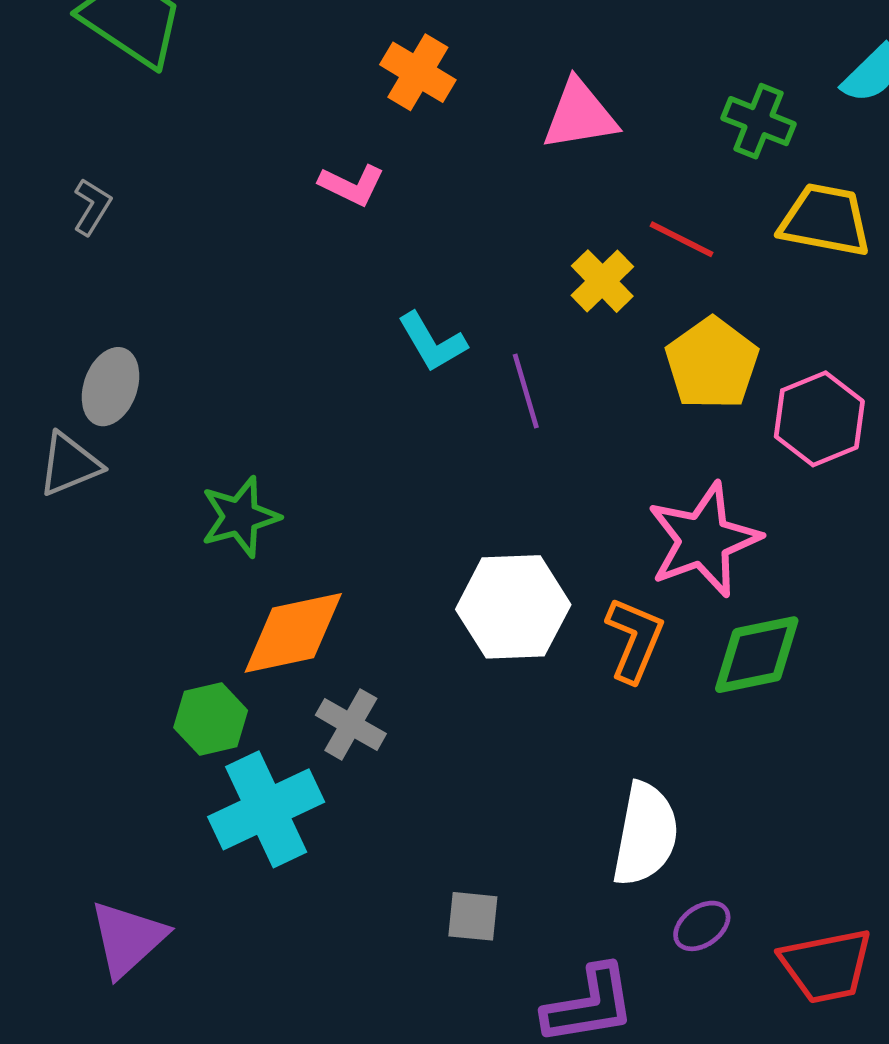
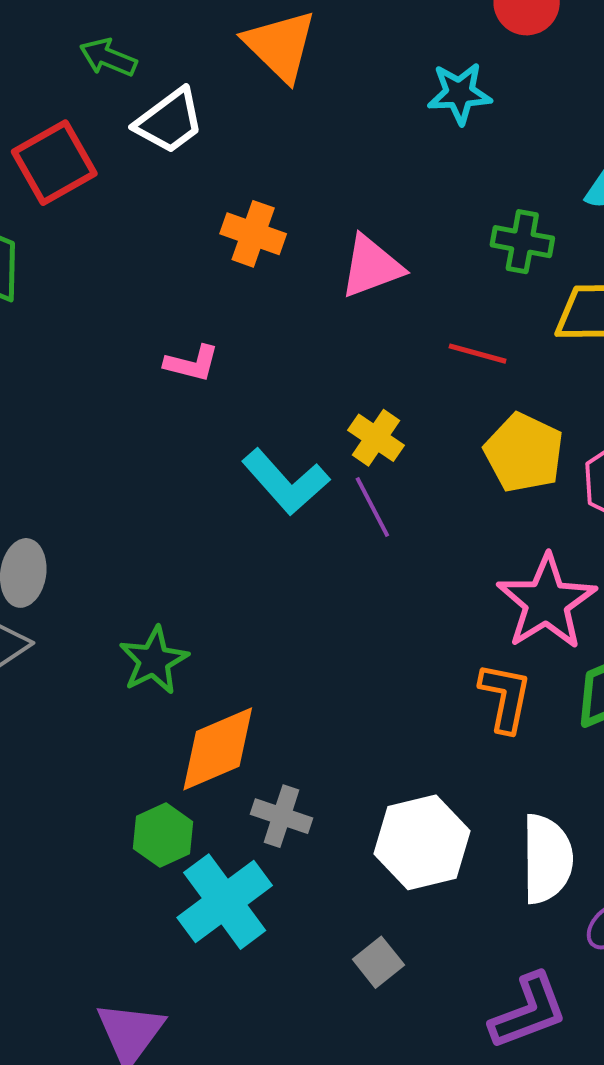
orange cross: (418, 72) -> (253, 234), moved
yellow cross: (602, 281) -> (376, 438), moved
cyan L-shape: (432, 342) -> (286, 482), size x1.4
white hexagon: (513, 607) -> (422, 842), moved
gray square: (473, 916) -> (378, 962), moved, turned -33

